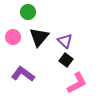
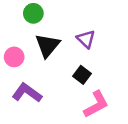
pink circle: (13, 37) -> (14, 57), moved
purple triangle: (65, 41) -> (86, 39), moved

